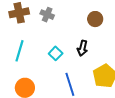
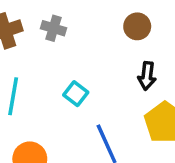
black arrow: (82, 48) -> (147, 76), moved

